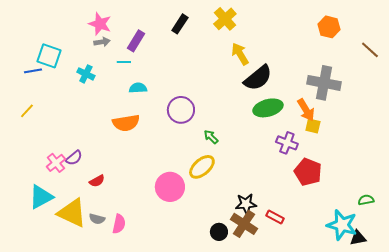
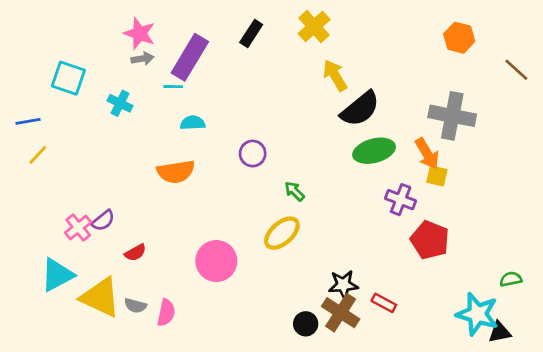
purple rectangle: (136, 41) -> (190, 57), size x1.5
blue line: (33, 71) -> (28, 121), moved
purple circle: (181, 110) -> (253, 154), size x0.7
pink circle: (170, 187) -> (216, 261), moved

